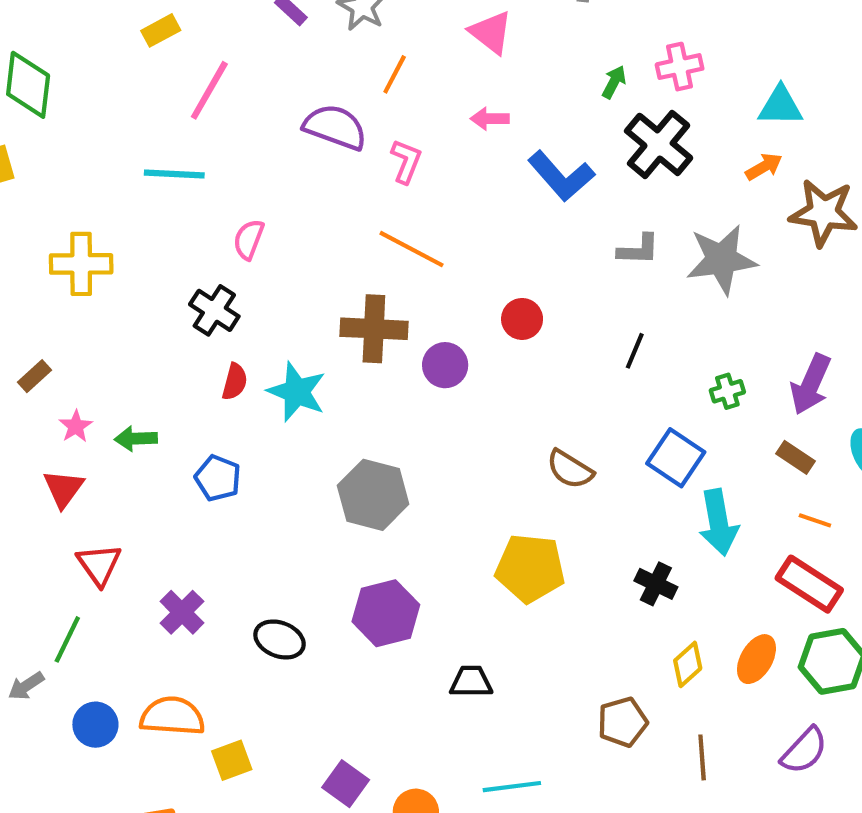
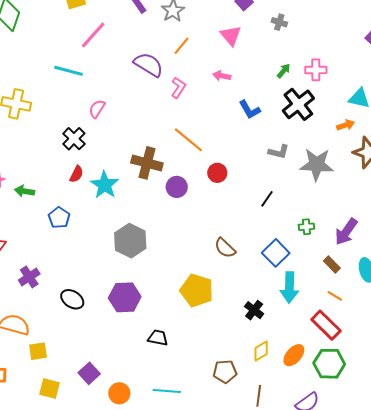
blue L-shape: (561, 176) -> (250, 110), size x0.7
orange line: (411, 249) -> (188, 140), moved

